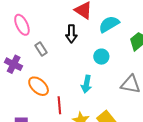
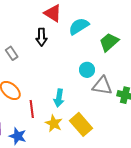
cyan circle: (101, 57) -> (87, 70), moved
cyan arrow: (86, 84) -> (59, 98), moved

